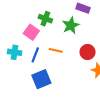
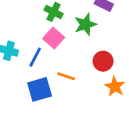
pink square: (31, 32) -> (54, 38), moved
orange line: (56, 50) -> (66, 76), moved

